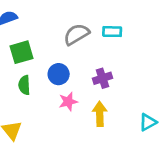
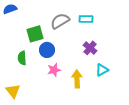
green square: (22, 52) -> (35, 34), moved
purple cross: (102, 78) -> (90, 48), moved, turned -32
cyan triangle: (148, 122) -> (102, 70), moved

